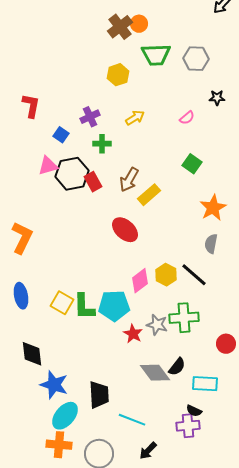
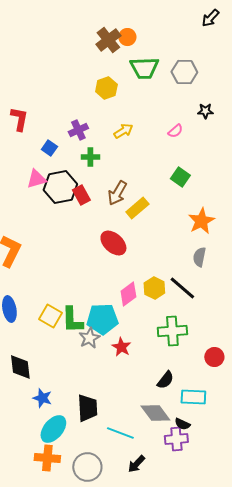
gray star: (157, 325) -> (89, 338), moved, turned 30
gray diamond: (155, 373) -> (155, 413), moved
blue star: (54, 385) -> (42, 398), size x0.7

